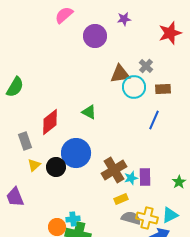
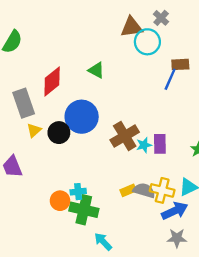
brown rectangle: (163, 89) -> (180, 64), moved
gray rectangle: (25, 141) -> (24, 103), size x1.4
yellow rectangle: (121, 199) -> (128, 190), moved

